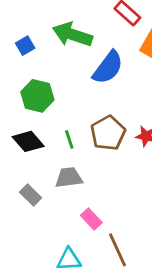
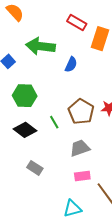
blue semicircle: (108, 67) -> (71, 64), size x0.6
gray trapezoid: (69, 178) -> (80, 148), moved
pink rectangle: (91, 219) -> (82, 176), turned -42

